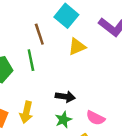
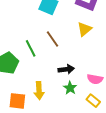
brown line: (39, 34) -> (53, 39), moved
yellow triangle: (77, 47) -> (84, 29), moved

